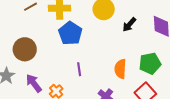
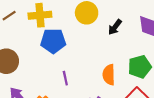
blue pentagon: (70, 33) -> (53, 41), turned -30

